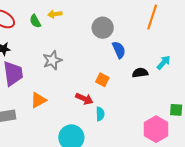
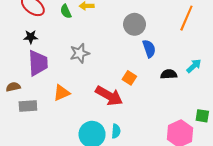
red arrow: (84, 99) -> (109, 96), size x1.5
cyan semicircle: (100, 114) -> (116, 131), moved

